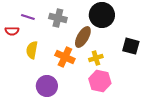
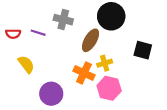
purple line: (28, 17) -> (38, 33), moved
yellow semicircle: (32, 50) -> (26, 64), moved, turned 132
orange cross: (65, 57) -> (84, 73), moved

